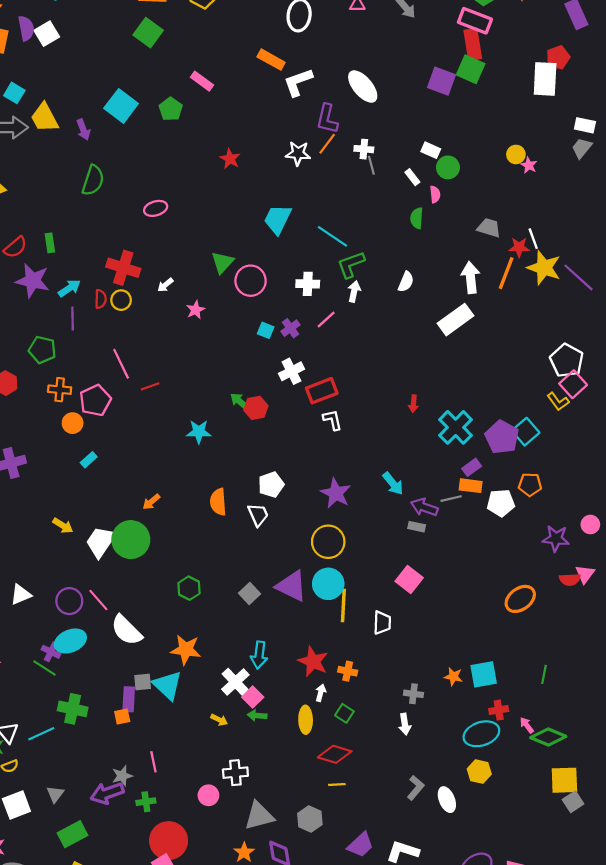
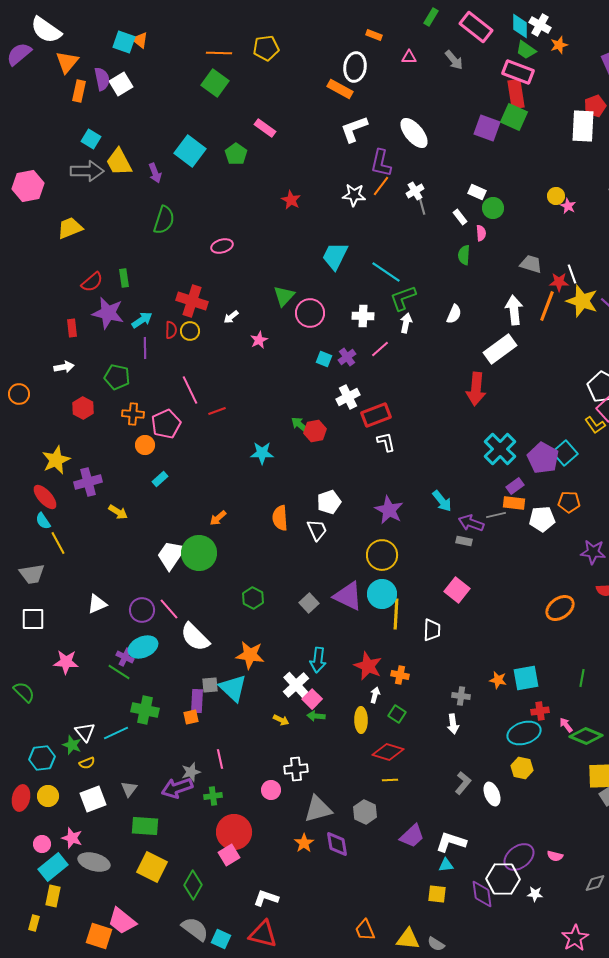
orange rectangle: (271, 60) -> (340, 89), moved
white cross: (364, 149) -> (415, 191), turned -36
red arrow: (413, 404) -> (476, 389), moved, size x2.0
yellow arrow: (63, 526) -> (118, 512), moved
green rectangle: (73, 834) -> (145, 826), turned 32

